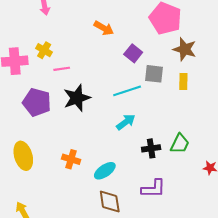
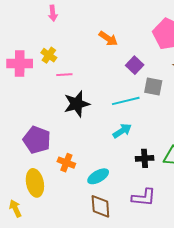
purple pentagon: (37, 102) -> (37, 140), moved
yellow ellipse: (23, 156) -> (35, 183), moved

